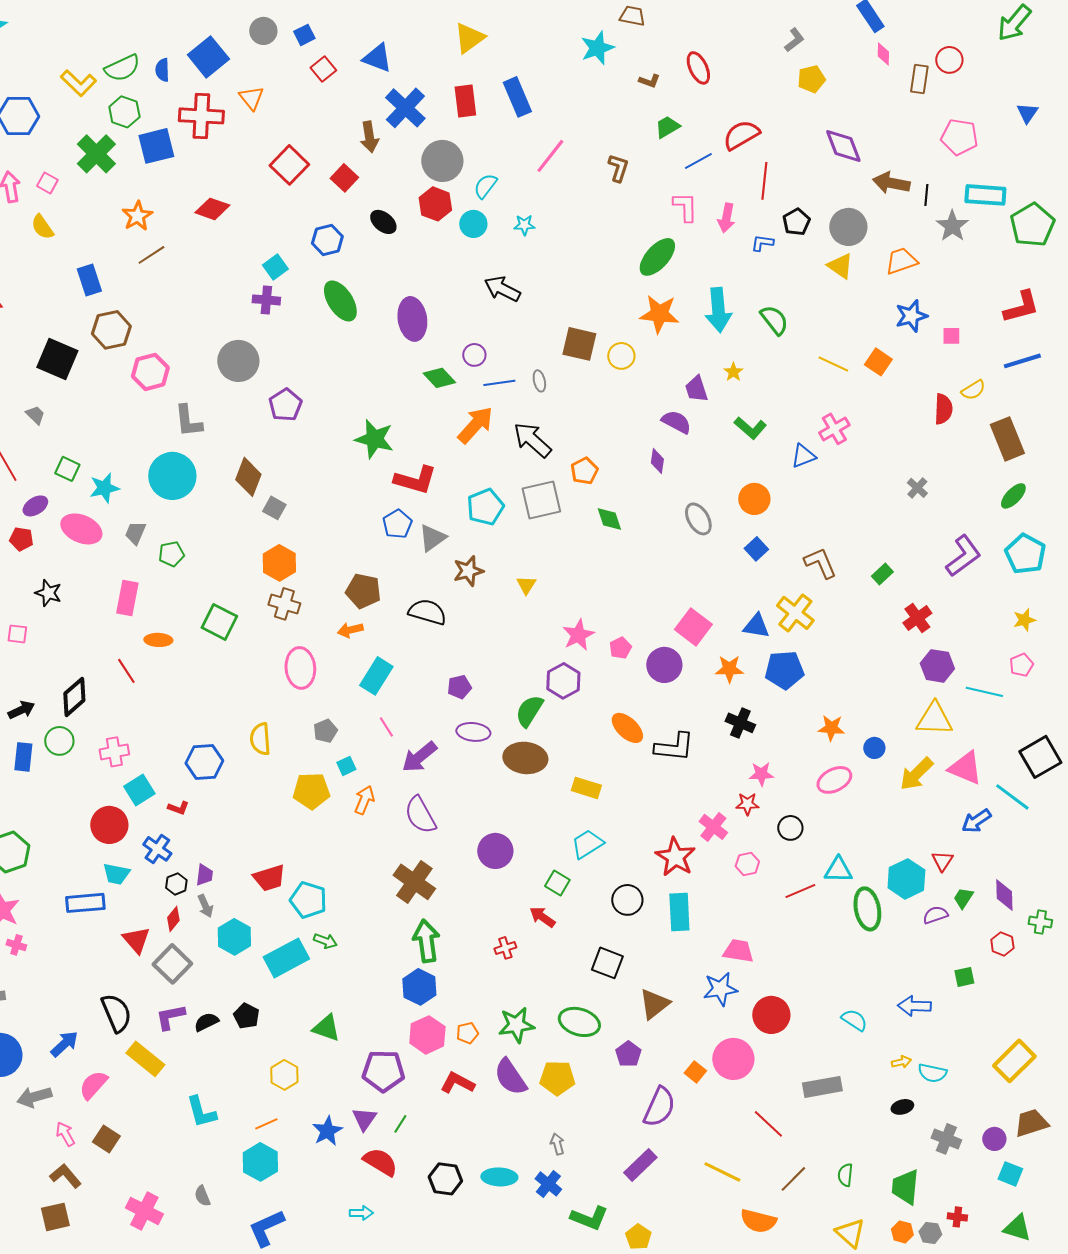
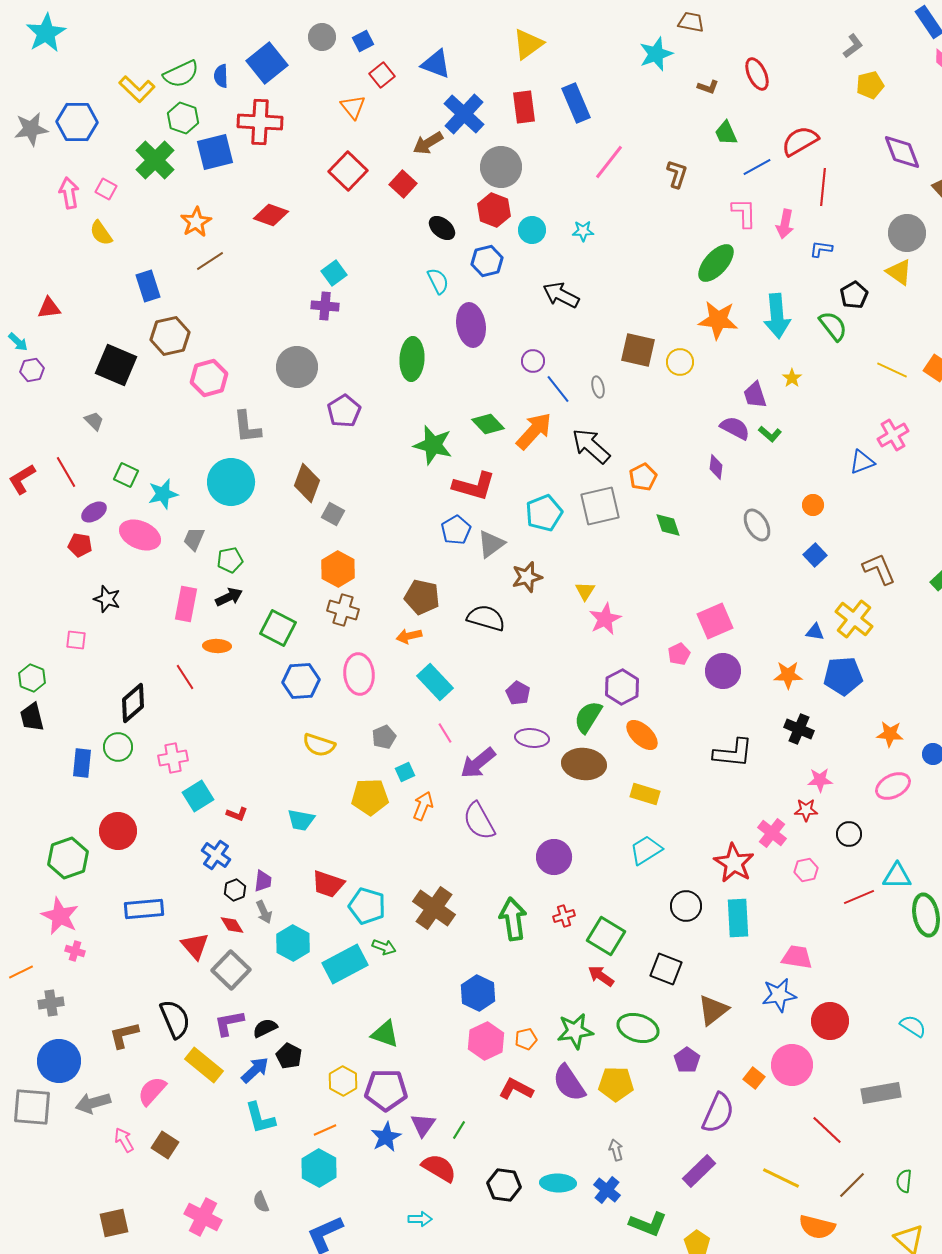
orange triangle: (251, 98) -> (353, 107), moved
green trapezoid: (667, 127) -> (726, 133), turned -84
brown arrow: (369, 137) -> (428, 143), turned 68
cyan semicircle: (485, 186) -> (438, 281), moved, turned 116
black pentagon: (796, 222) -> (854, 295), moved
blue hexagon: (327, 240) -> (487, 261), moved
green ellipse: (340, 301) -> (412, 359), moved, turned 36
green diamond: (439, 378) -> (488, 424), moved
blue line: (499, 383) -> (558, 389), turned 60
green L-shape: (750, 428) -> (770, 434), moved, size x0.7
orange circle: (754, 499) -> (813, 505), size x0.7
blue triangle: (756, 626) -> (815, 632), size x0.7
pink square: (693, 627) -> (715, 621), moved, turned 30
pink star: (578, 635) -> (605, 619), moved
cyan rectangle: (376, 676) -> (435, 682), turned -75
purple pentagon: (459, 687) -> (518, 693), turned -30
black arrow: (21, 710) -> (229, 597), moved
orange ellipse: (627, 728) -> (642, 735), moved
yellow semicircle: (260, 739) -> (319, 745), turned -68
blue hexagon: (204, 762) -> (301, 681), moved
red circle: (109, 825) -> (118, 831), moved
cyan trapezoid: (116, 874) -> (301, 820), moved
red trapezoid: (269, 878) -> (328, 884), turned 36
brown cross: (414, 882) -> (434, 908), moved
green square: (557, 883) -> (606, 936), moved, size x1.5
red arrow: (542, 917) -> (601, 976), moved
red diamond: (173, 919) -> (232, 925), turned -70
green arrow: (426, 941) -> (513, 919), moved
red cross: (505, 948) -> (564, 916), moved
black pentagon: (246, 1016) -> (289, 1056), moved
blue arrow: (64, 1044) -> (255, 1070), moved
purple pentagon: (383, 1071) -> (386, 1090), moved
brown L-shape: (65, 1176) -> (124, 1035), moved, turned -64

